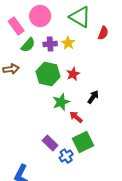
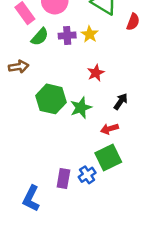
green hexagon: (48, 74) -> (51, 99), moved
red arrow: (76, 117) -> (109, 129), moved, turned -56
purple rectangle: (50, 143) -> (63, 179), moved, turned 56

